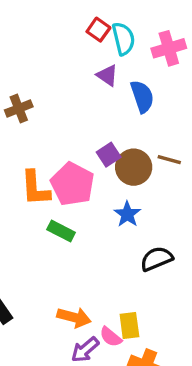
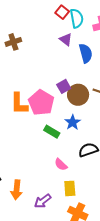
brown cross: (19, 108) -> (13, 42), moved
green rectangle: (61, 231) -> (52, 132), moved
orange arrow: (74, 317) -> (17, 190), moved, turned 78
pink semicircle: (111, 337) -> (61, 165), moved

